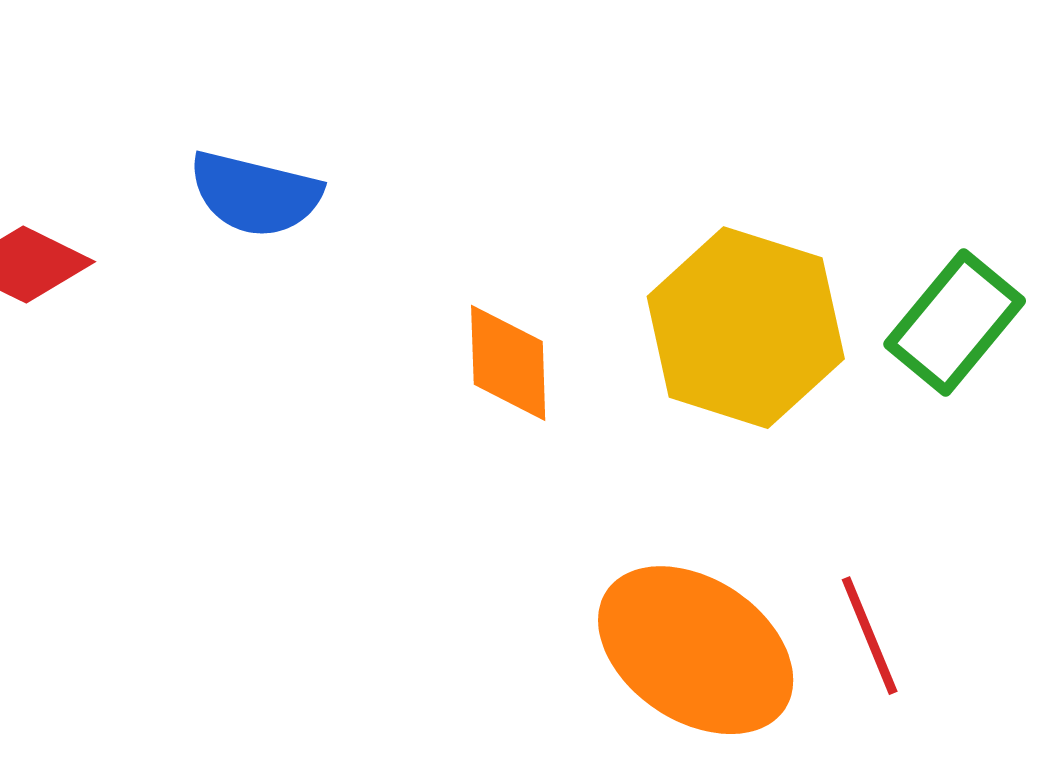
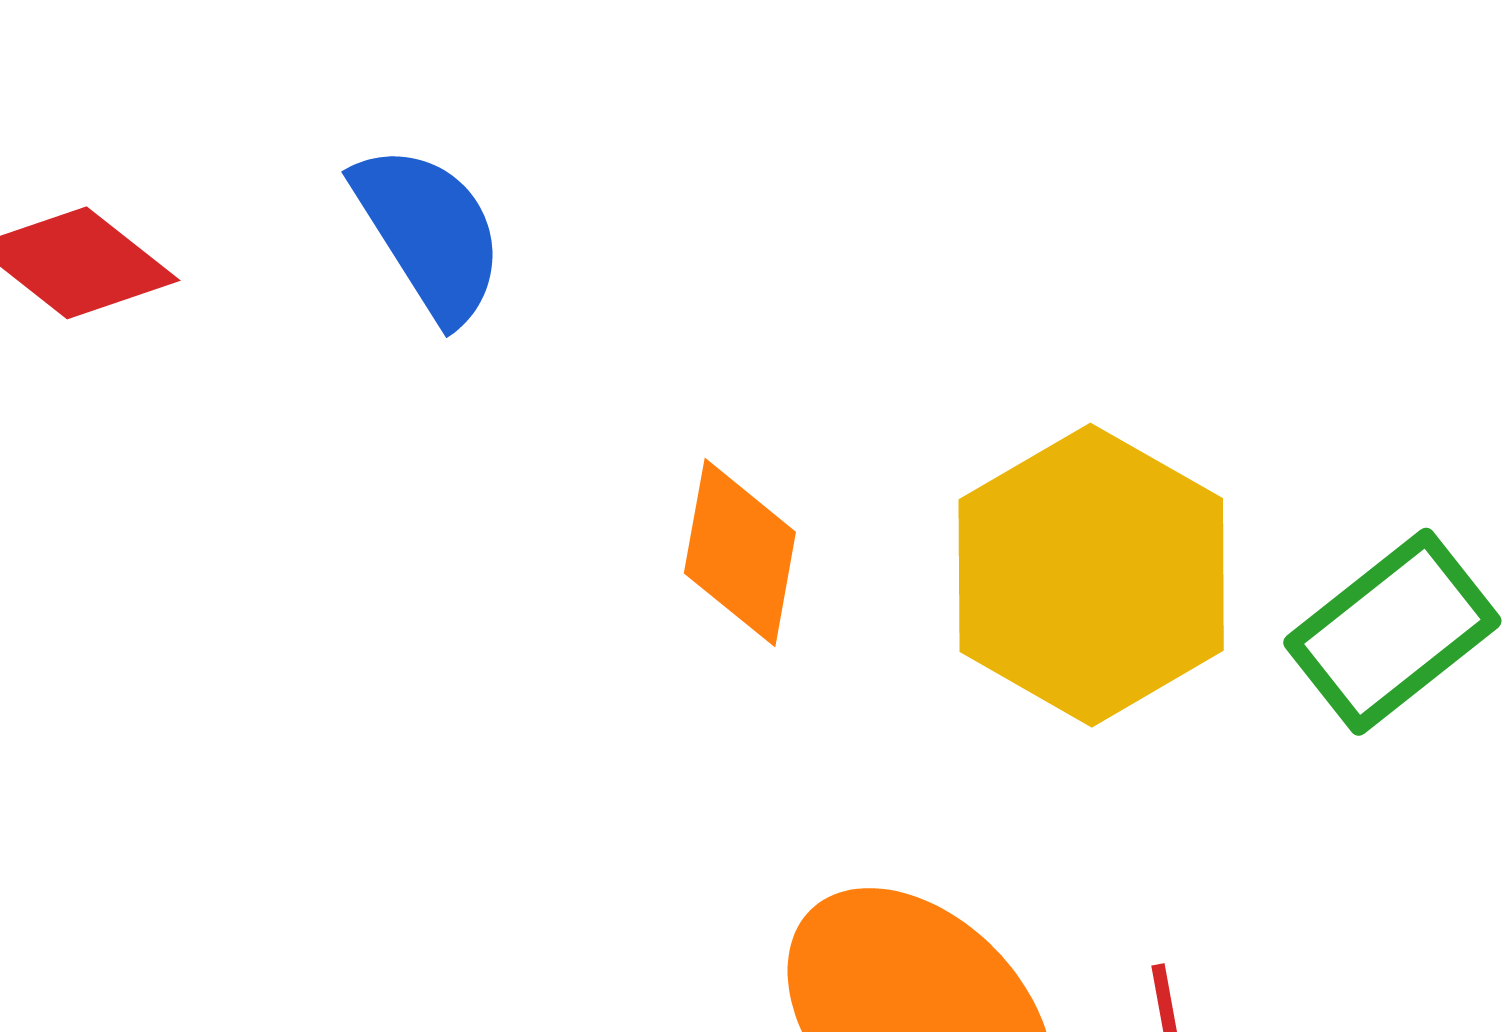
blue semicircle: (255, 194) -> (429, 233), turned -148

